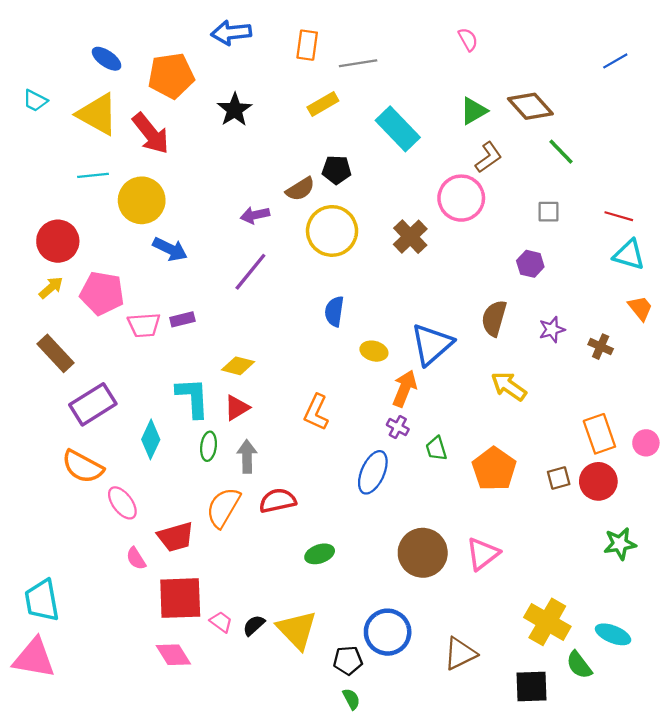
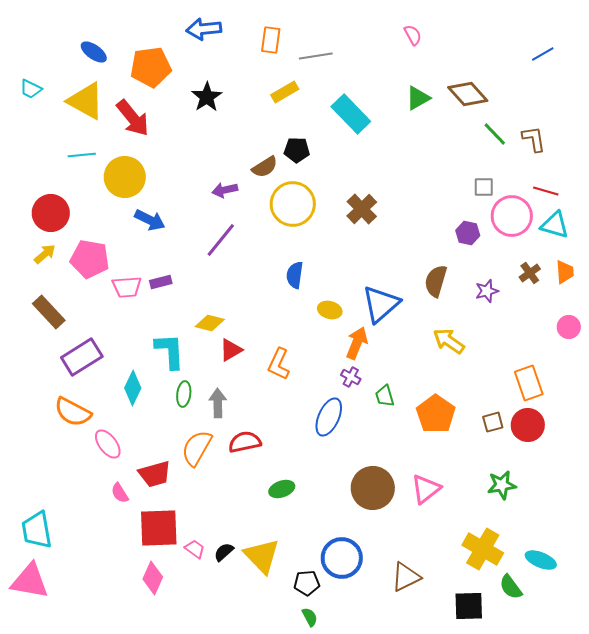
brown L-shape: (488, 157) -> (534, 139), moved, turned -64
pink circle: (461, 198) -> (512, 216), moved
orange trapezoid: (640, 308) -> (565, 272), turned 35
brown cross: (601, 347) -> (530, 273), moved, turned 30
red triangle: (237, 408) -> (231, 350), moved
pink circle: (646, 443) -> (569, 327), moved
green star: (620, 544) -> (502, 485), moved
pink diamond: (173, 655) -> (153, 578), turned 56

